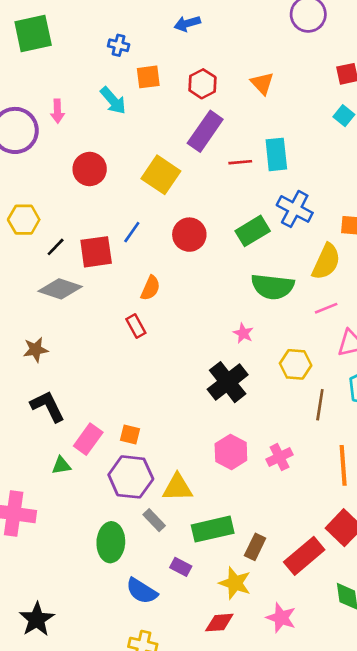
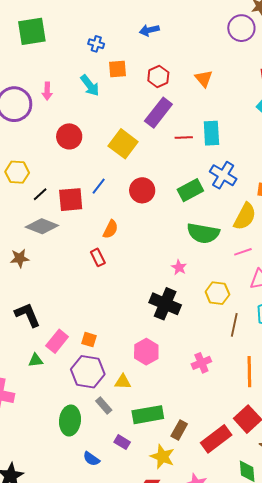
brown star: (36, 350) -> (20, 258), moved
black cross: (228, 382) -> (165, 304), turned -32
pink hexagon: (231, 452) -> (146, 352), moved
yellow triangle: (177, 488) -> (123, 382), size x0.7
blue semicircle: (142, 591) -> (91, 459), size x0.7

